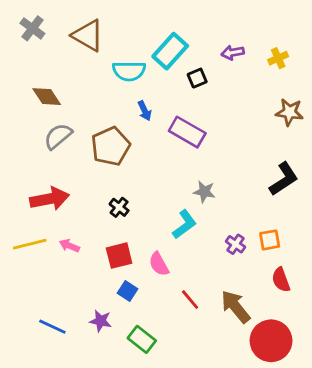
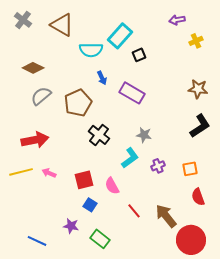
purple arrow: (233, 53) -> (177, 20), moved
brown diamond: (47, 97) -> (33, 68), turned -30
brown star: (289, 112) -> (198, 89), moved
black cross: (119, 207) -> (99, 135), moved, size x1.5
purple cross: (236, 244) -> (158, 166), moved, turned 32
blue line: (52, 327) -> (37, 241), moved

